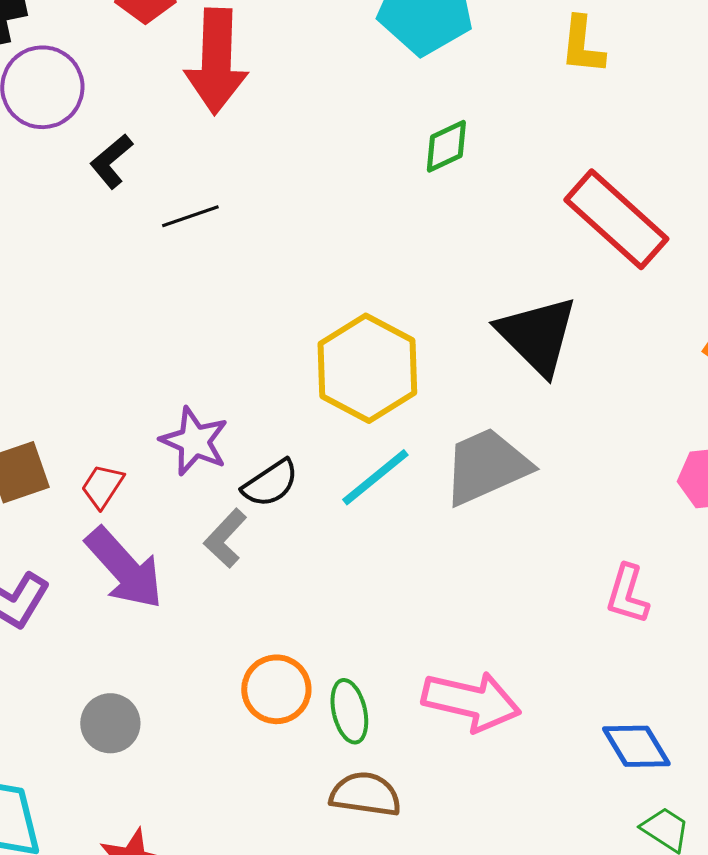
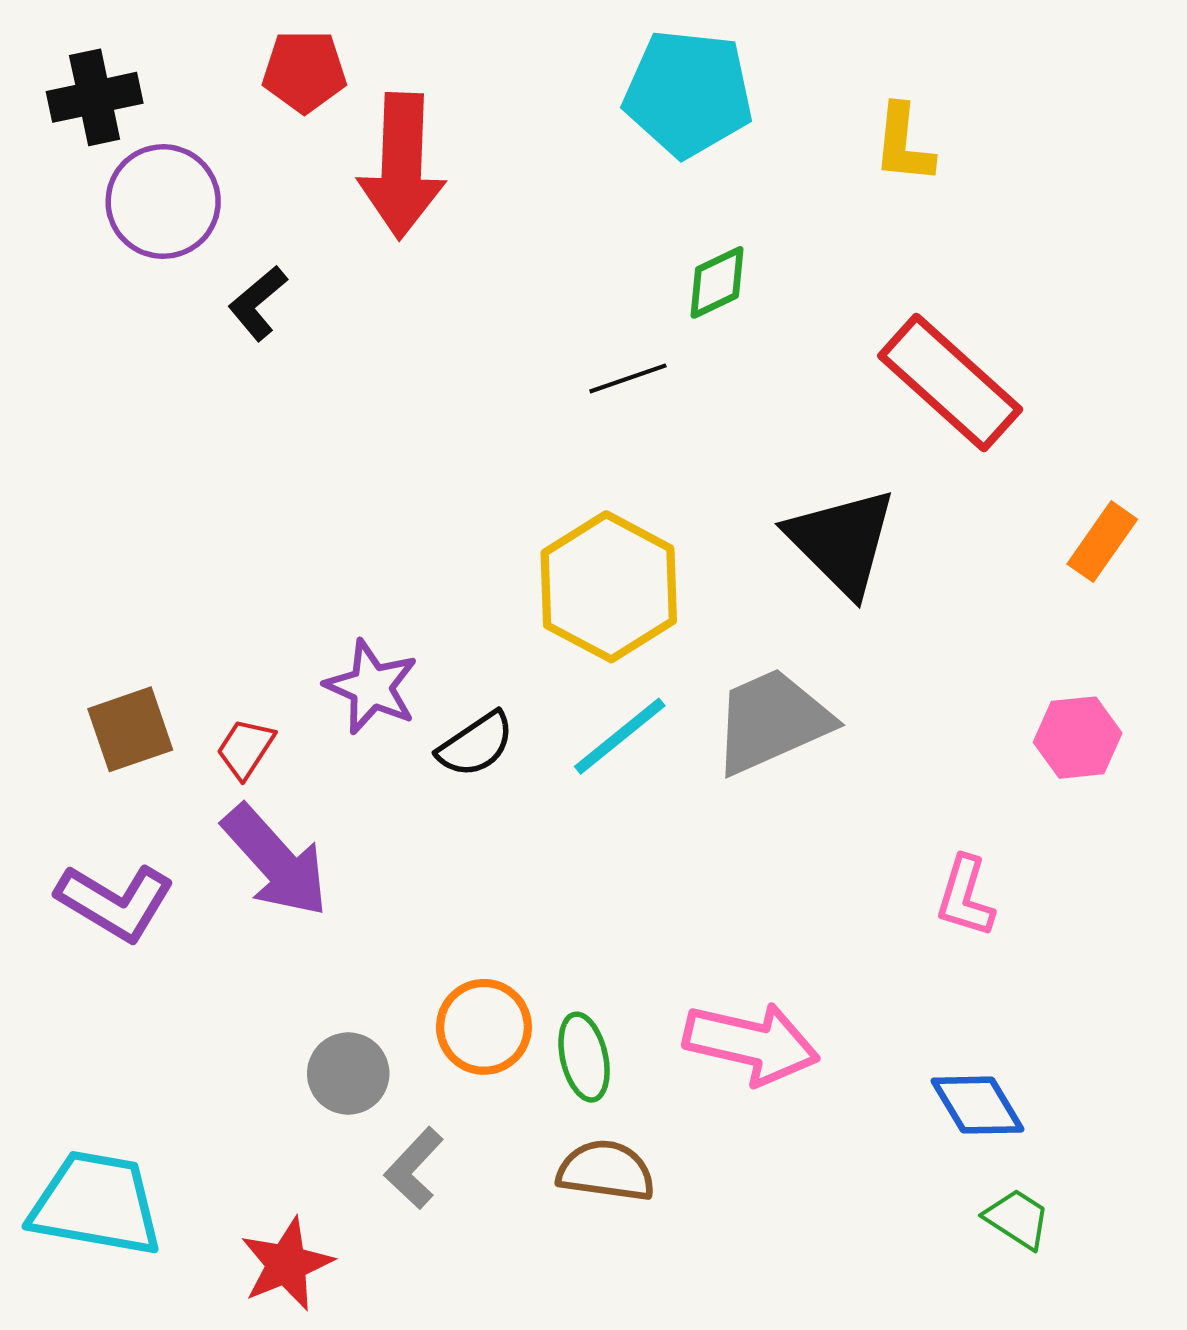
black line: (190, 216) -> (628, 378), moved
gray L-shape: (225, 538) -> (414, 1168), moved
gray circle: (110, 723) -> (348, 1073), moved

